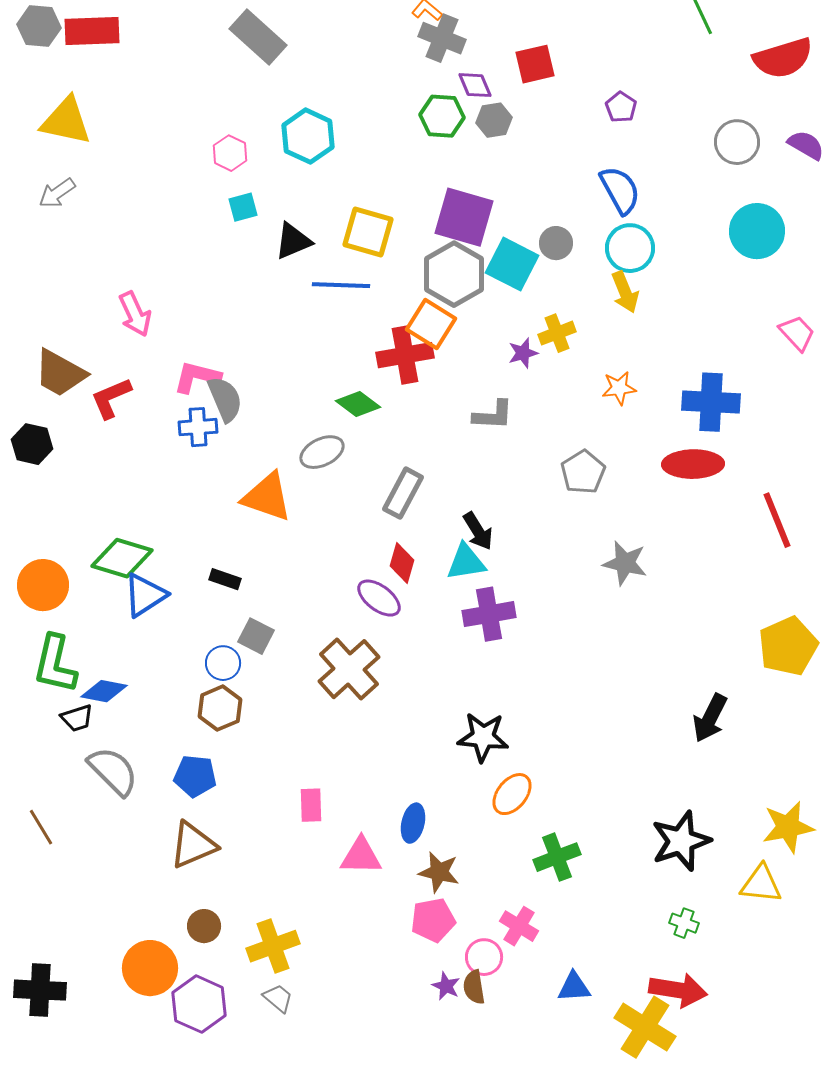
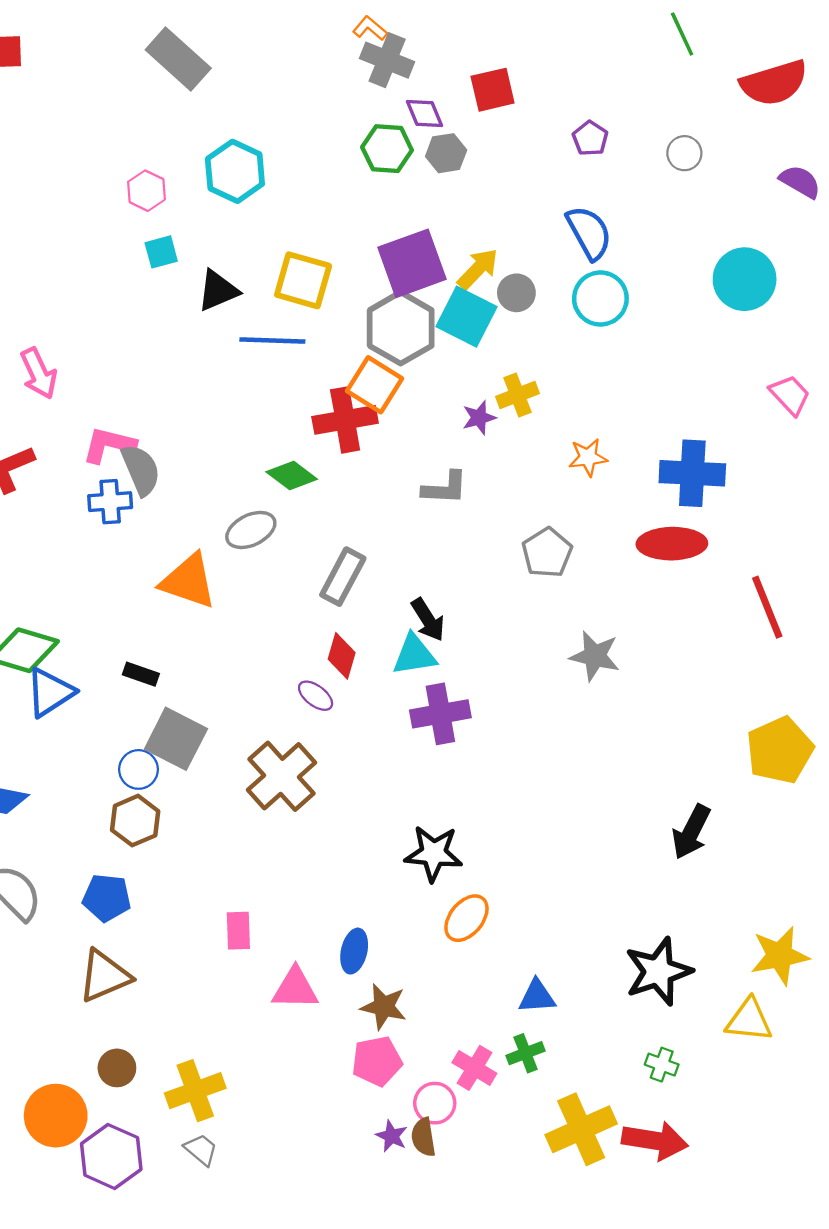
gray circle: (737, 142) -> (684, 153), moved, size x0.7
purple square: (464, 217) -> (412, 263), turned -36
yellow arrow: (625, 292) -> (478, 269), moved, turned -114
purple ellipse: (379, 598) -> (316, 696), size x0.7
gray square: (256, 636) -> (176, 739), size x1.5
green cross: (557, 857) -> (526, 1053), moved, size x0.7
blue triangle: (574, 987) -> (537, 996), moved
yellow cross: (645, 1027) -> (581, 1129), moved, turned 34

